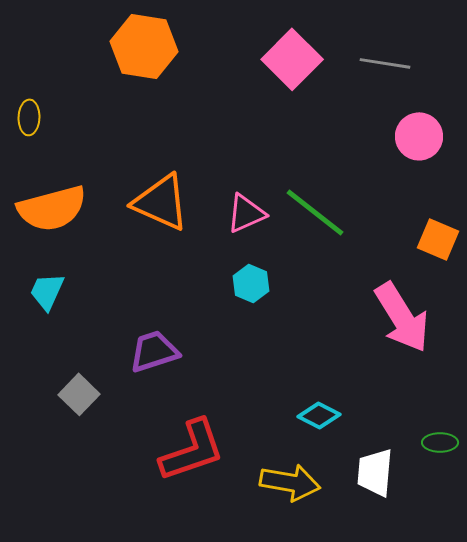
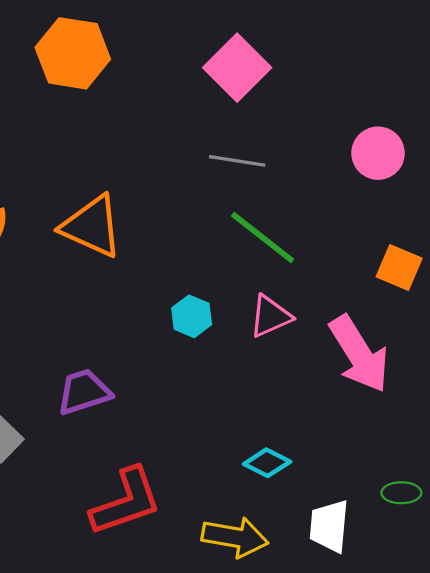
gray line: (385, 63) -> (237, 161), moved
pink triangle: (246, 213) -> (270, 316), moved

